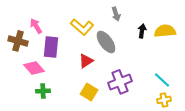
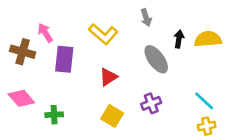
gray ellipse: (106, 42) -> (156, 59), moved
pink diamond: (34, 68) -> (21, 98), moved
purple cross: (120, 82) -> (151, 103), size x0.7

